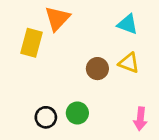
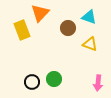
yellow rectangle: (31, 43) -> (22, 30), turned -36
brown circle: (97, 69) -> (68, 28), moved

